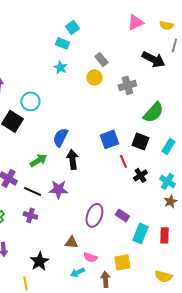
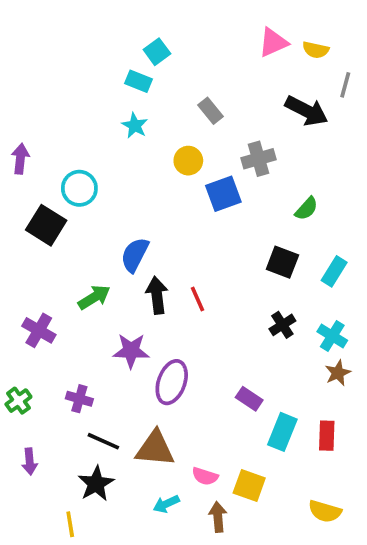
yellow semicircle: (166, 25) -> (316, 50), moved
yellow circle: (94, 77) -> (188, 161), moved
green semicircle: (153, 112) -> (306, 209), size x0.6
blue square: (109, 139) -> (223, 194), moved
red line: (123, 161) -> (198, 299), moved
black line: (32, 191) -> (103, 441), moved
purple ellipse: (94, 215) -> (172, 382), moved
brown triangle: (71, 242) -> (155, 449), size x1.6
pink semicircle: (90, 257) -> (205, 476), moved
yellow square: (122, 262) -> (249, 485), turned 30

